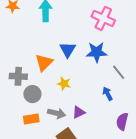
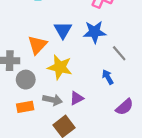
yellow star: (64, 84) -> (60, 67), size x1.6
purple semicircle: (122, 121) -> (125, 107), turned -144

